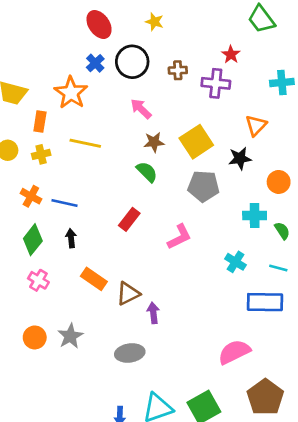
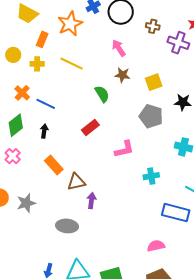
yellow square: (196, 142) -> (154, 82), size x0.7
green semicircle: (147, 172) -> (102, 94), moved
cyan cross: (236, 262) -> (151, 176), moved, turned 35
pink semicircle: (234, 352) -> (156, 246), moved, size x0.7

